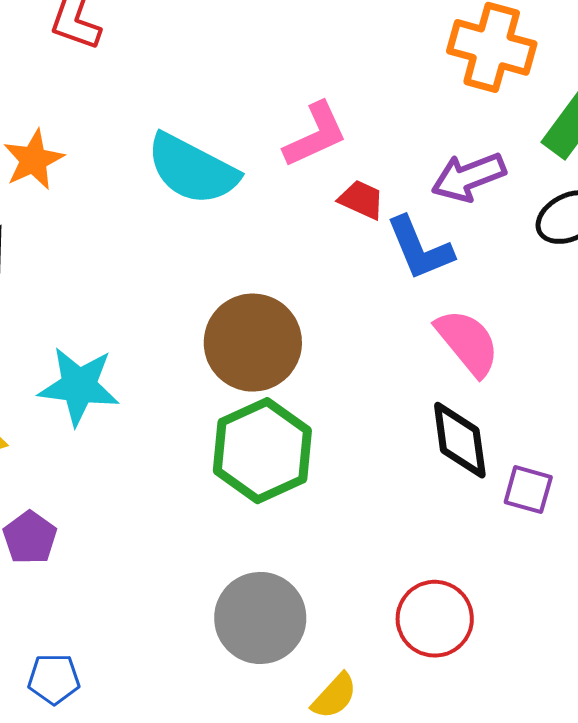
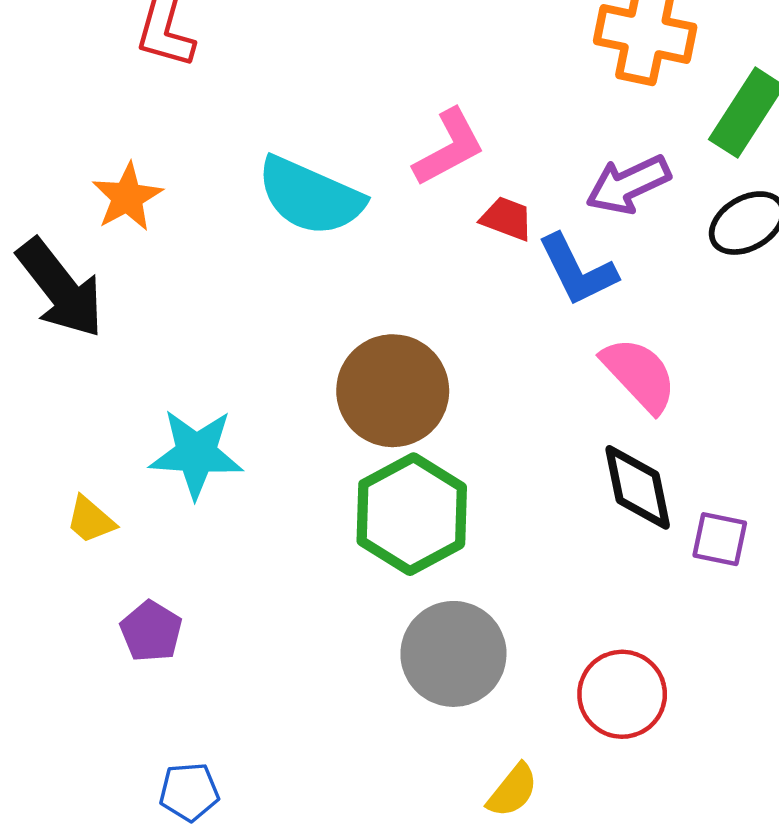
gray circle: (260, 618) -> (453, 654), moved

